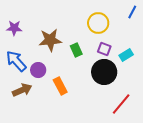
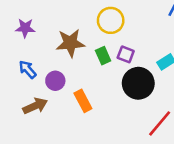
yellow circle: (98, 23) -> (111, 20), moved
purple square: (104, 49) -> (126, 54), moved
blue arrow: (16, 61) -> (28, 69), size x0.7

